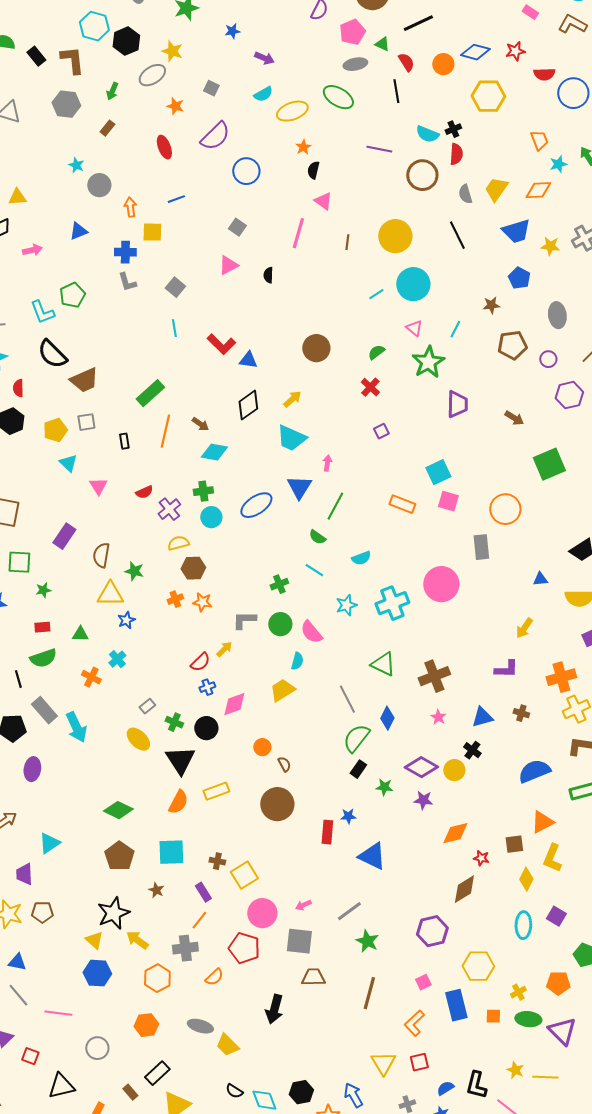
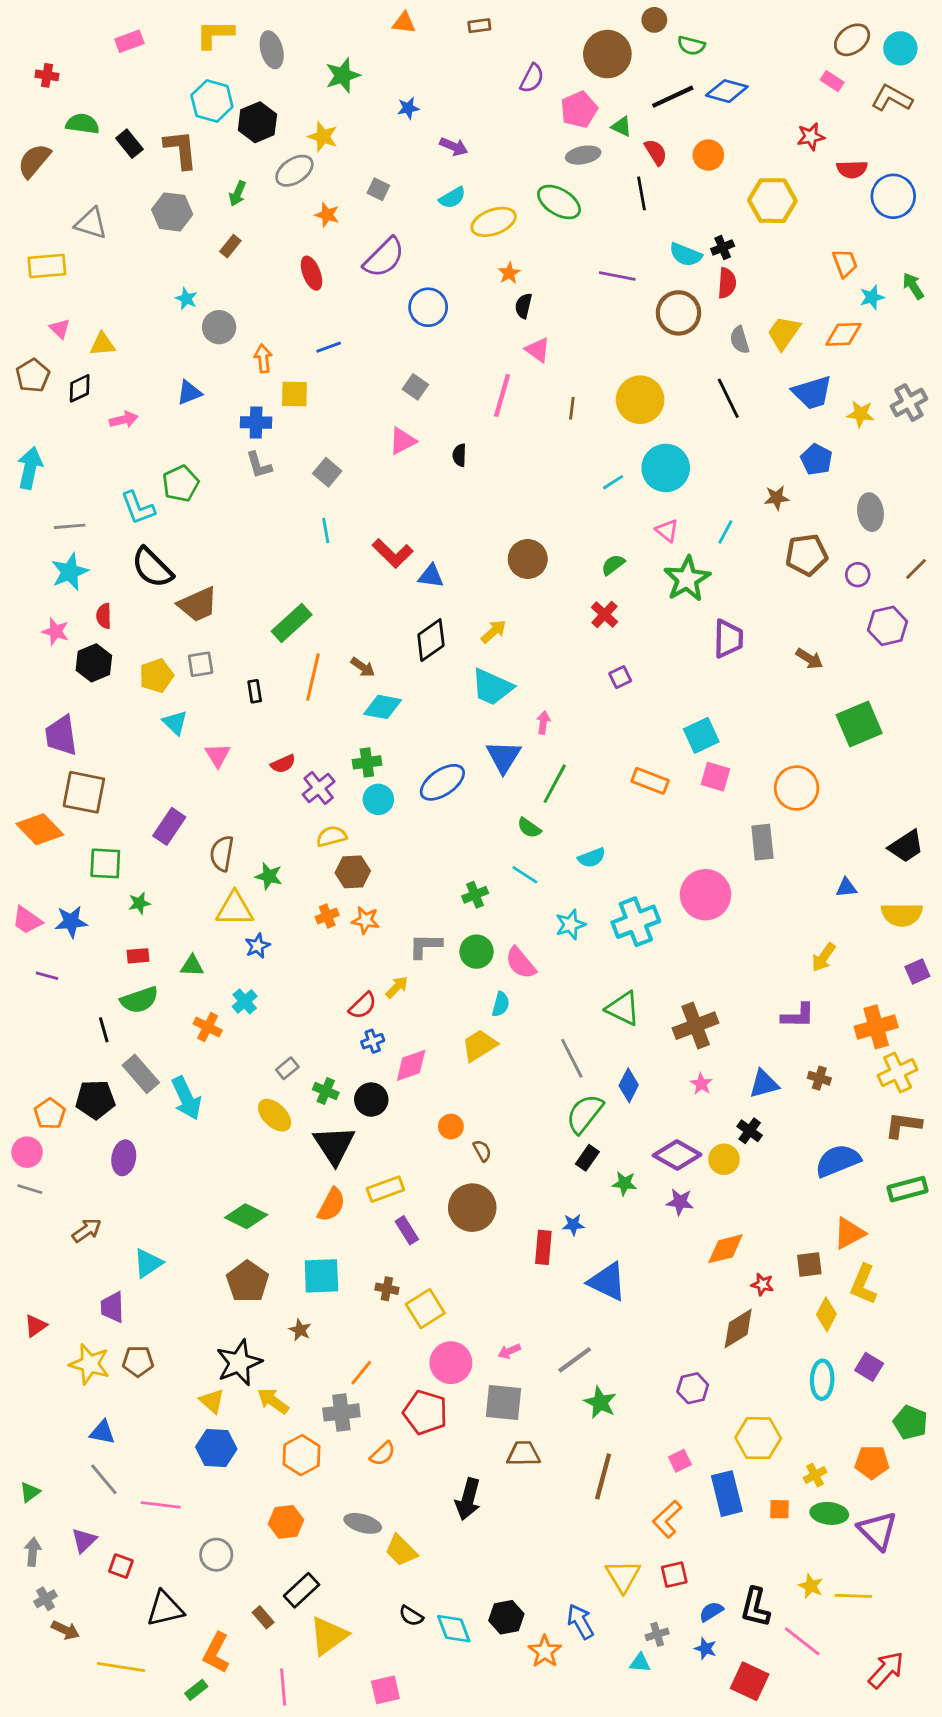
blue diamond: (475, 52) -> (727, 91), moved
purple rectangle: (203, 892) -> (407, 1230), moved
purple hexagon: (432, 931) -> (693, 1388), size x0.7

